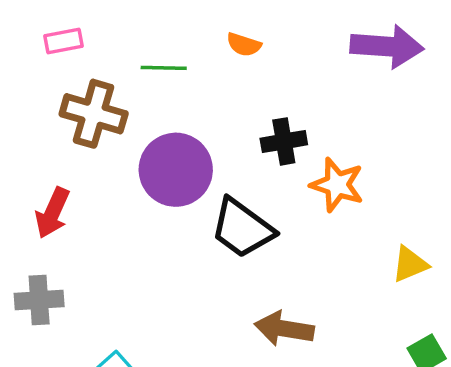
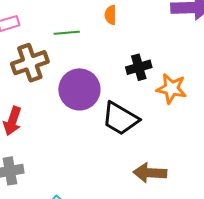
orange semicircle: (244, 45) -> (111, 15), turned 78
brown cross: (94, 114) -> (30, 63), turned -30

